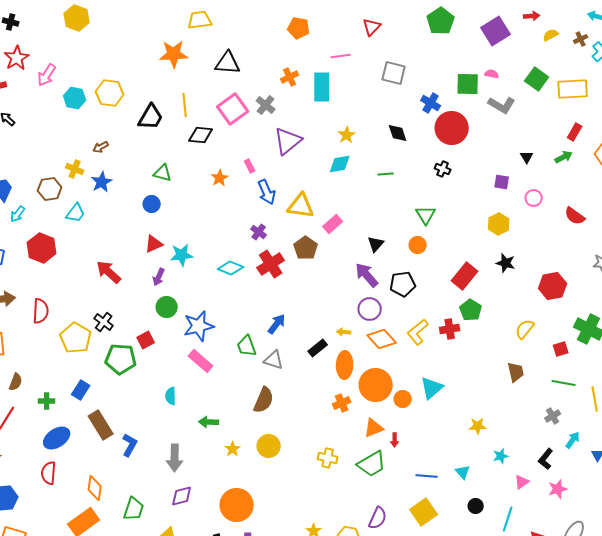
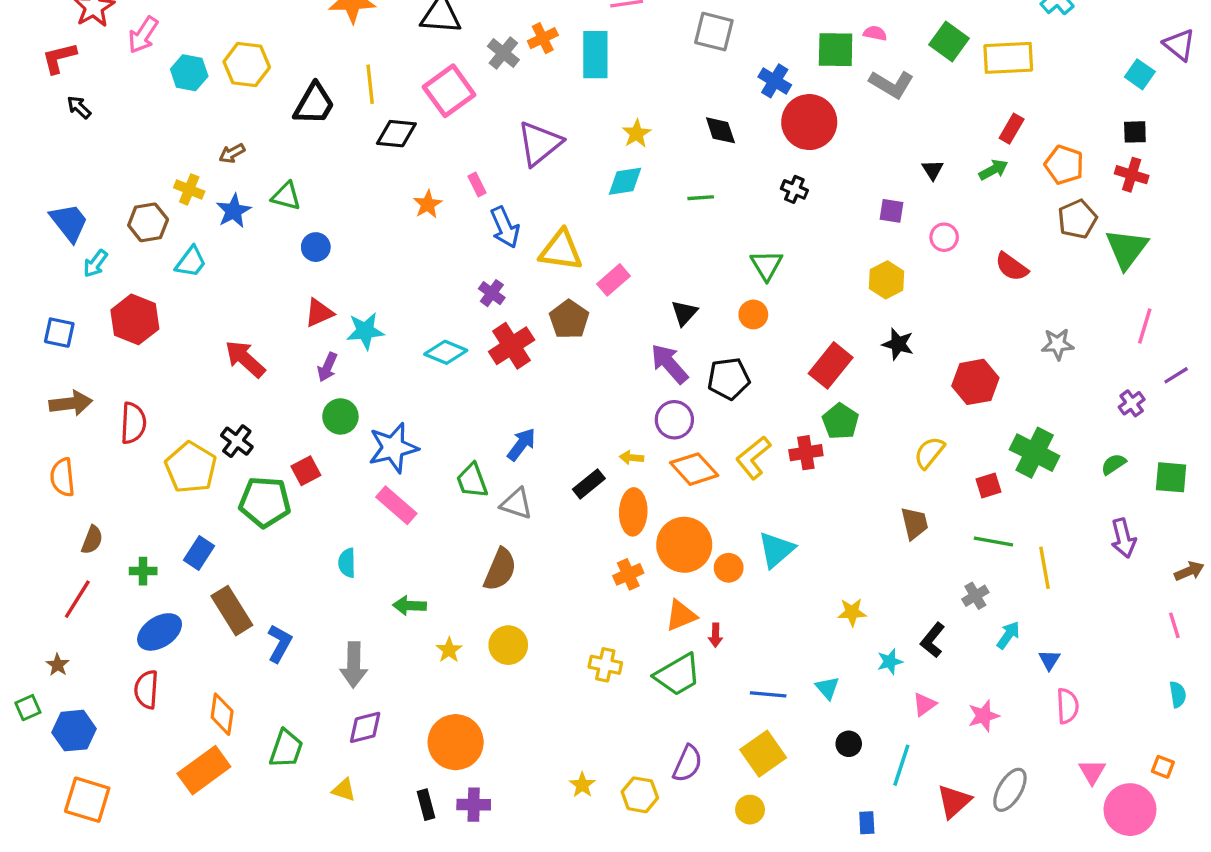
gray cross: (266, 105) -> (503, 53), moved
green triangle: (163, 173) -> (286, 196), moved
black L-shape: (546, 459) -> (933, 640), moved

